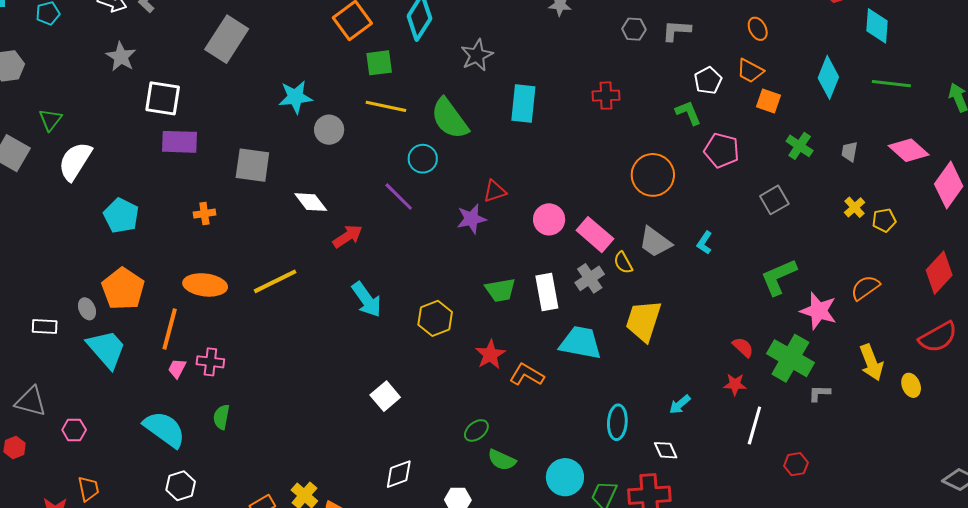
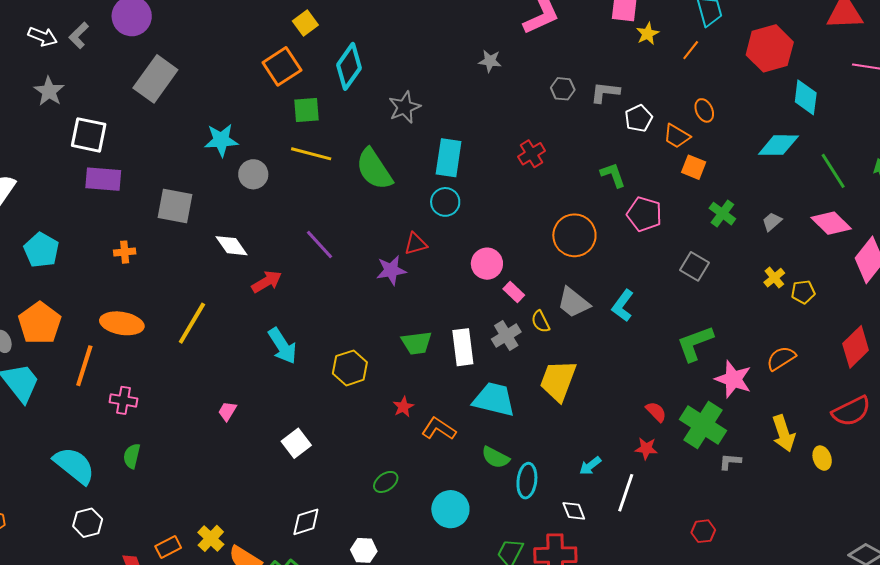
orange ellipse: (758, 29) -> (704, 110), moved
cyan diamond: (828, 77) -> (778, 145), moved, turned 66
white pentagon: (708, 80) -> (639, 118), moved
green line: (891, 84) -> (833, 171), moved, turned 48
red cross: (606, 96) -> (532, 154), turned -32
gray trapezoid: (849, 152) -> (772, 222), turned 35
cyan circle: (423, 159) -> (445, 202), moved
gray square: (774, 200) -> (694, 266), turned -32
pink circle: (549, 219) -> (487, 264), moved
pink rectangle: (595, 235) -> (514, 292), size x0.6
cyan L-shape: (704, 243) -> (623, 306), size x1.4
yellow line: (275, 281) -> (192, 323), turned -36
red star: (490, 355) -> (403, 407), size x0.7
pink trapezoid: (177, 368) -> (227, 411), moved
white line: (754, 425) -> (626, 493), moved
green semicircle: (502, 460) -> (495, 457), moved
cyan circle: (565, 477) -> (450, 509), moved

